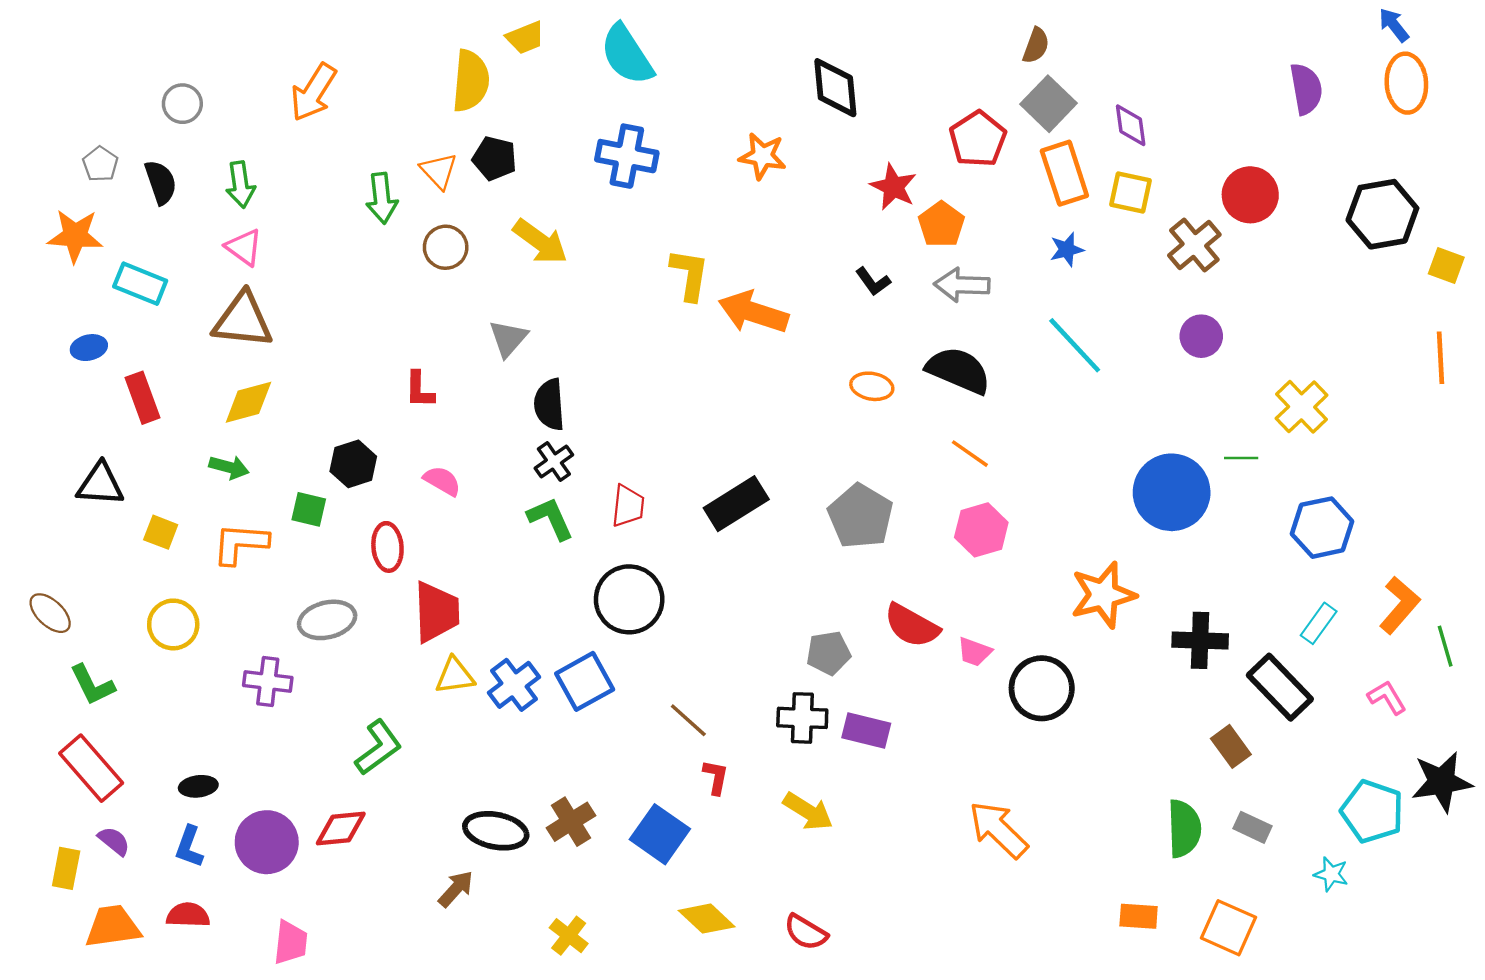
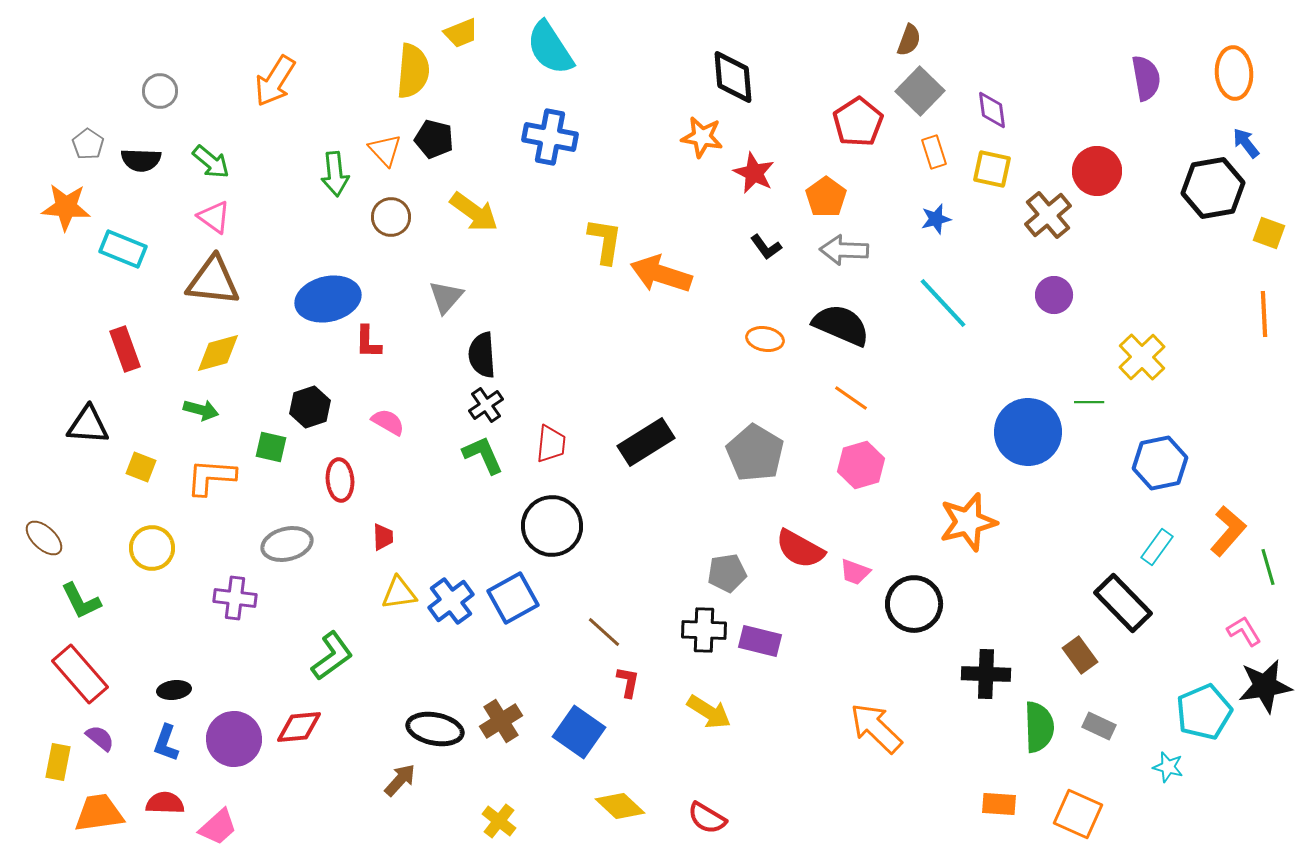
blue arrow: (1394, 25) -> (1246, 143), moved
orange star: (762, 156) -> (702, 137), moved
orange rectangle: (1064, 173) -> (934, 152), size x0.6
black semicircle: (161, 182) -> (141, 160), turned 111
green arrow: (240, 185) -> (211, 162), turned -42
red star: (894, 187) -> (754, 173), moved
blue ellipse: (89, 348) -> (328, 299), moved, size x2.0
red trapezoid: (436, 612) -> (383, 537), size x0.5
black cross: (1200, 640) -> (986, 674), moved
pink L-shape: (1387, 697) -> (1244, 631), moved
cyan pentagon: (1372, 811) -> (1204, 712), turned 30
pink trapezoid: (291, 942) -> (218, 827), moved, turned 42

